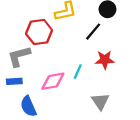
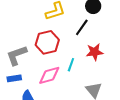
red hexagon: (39, 32) -> (47, 42), moved

